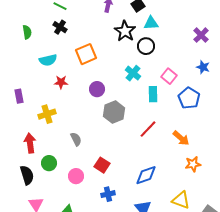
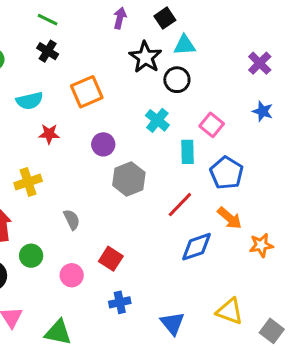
blue pentagon: (189, 98) -> (227, 173), moved
orange star: (193, 164) -> (261, 245), moved
blue diamond: (146, 175) -> (197, 247), moved

